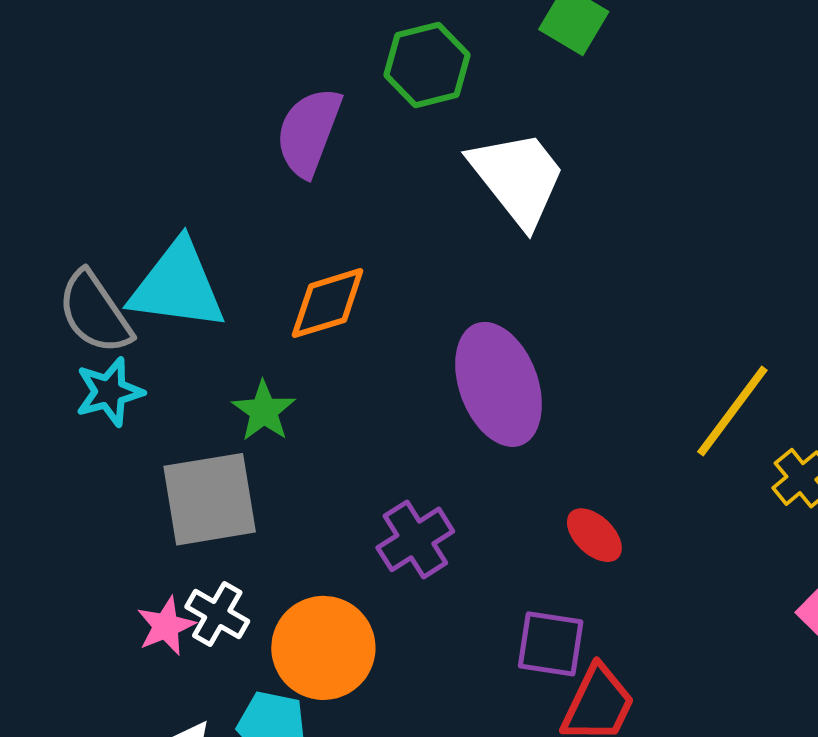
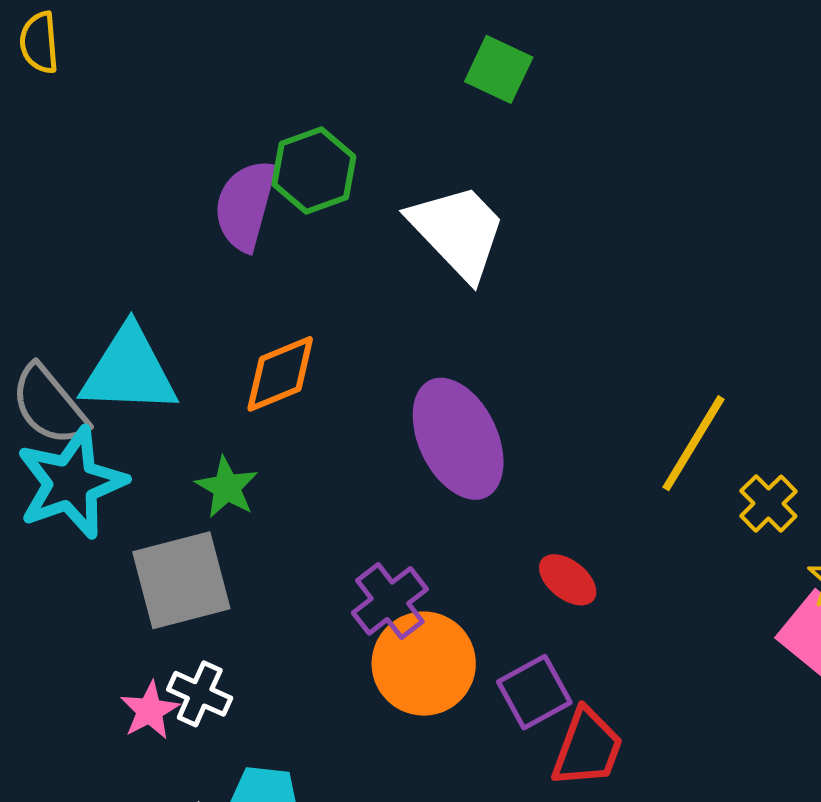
green hexagon: (427, 65) -> (314, 170), moved
cyan star: (109, 392) -> (71, 483), size x1.6
purple square: (551, 644) -> (534, 692), turned -32
orange circle: (323, 648) -> (424, 664), moved

